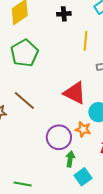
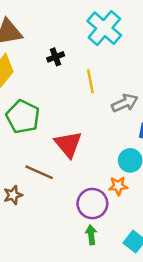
red triangle: (75, 93) -> (68, 144), moved, turned 40
green arrow: (70, 159) -> (91, 235), moved

